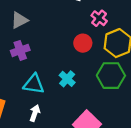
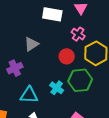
gray triangle: (19, 20) -> (31, 44), moved
green hexagon: (111, 76) -> (80, 80), moved

